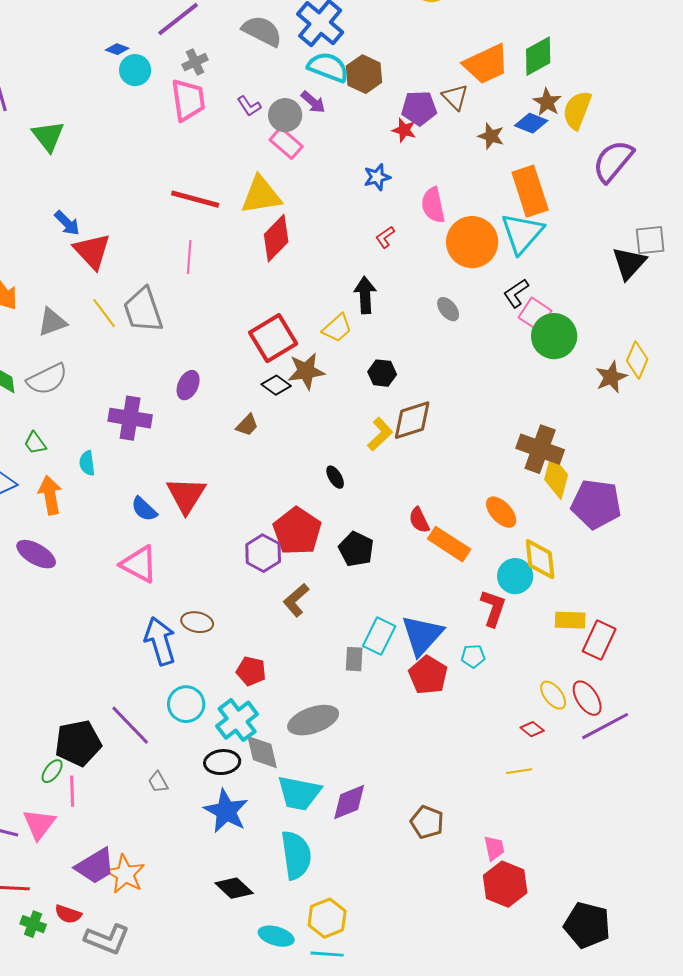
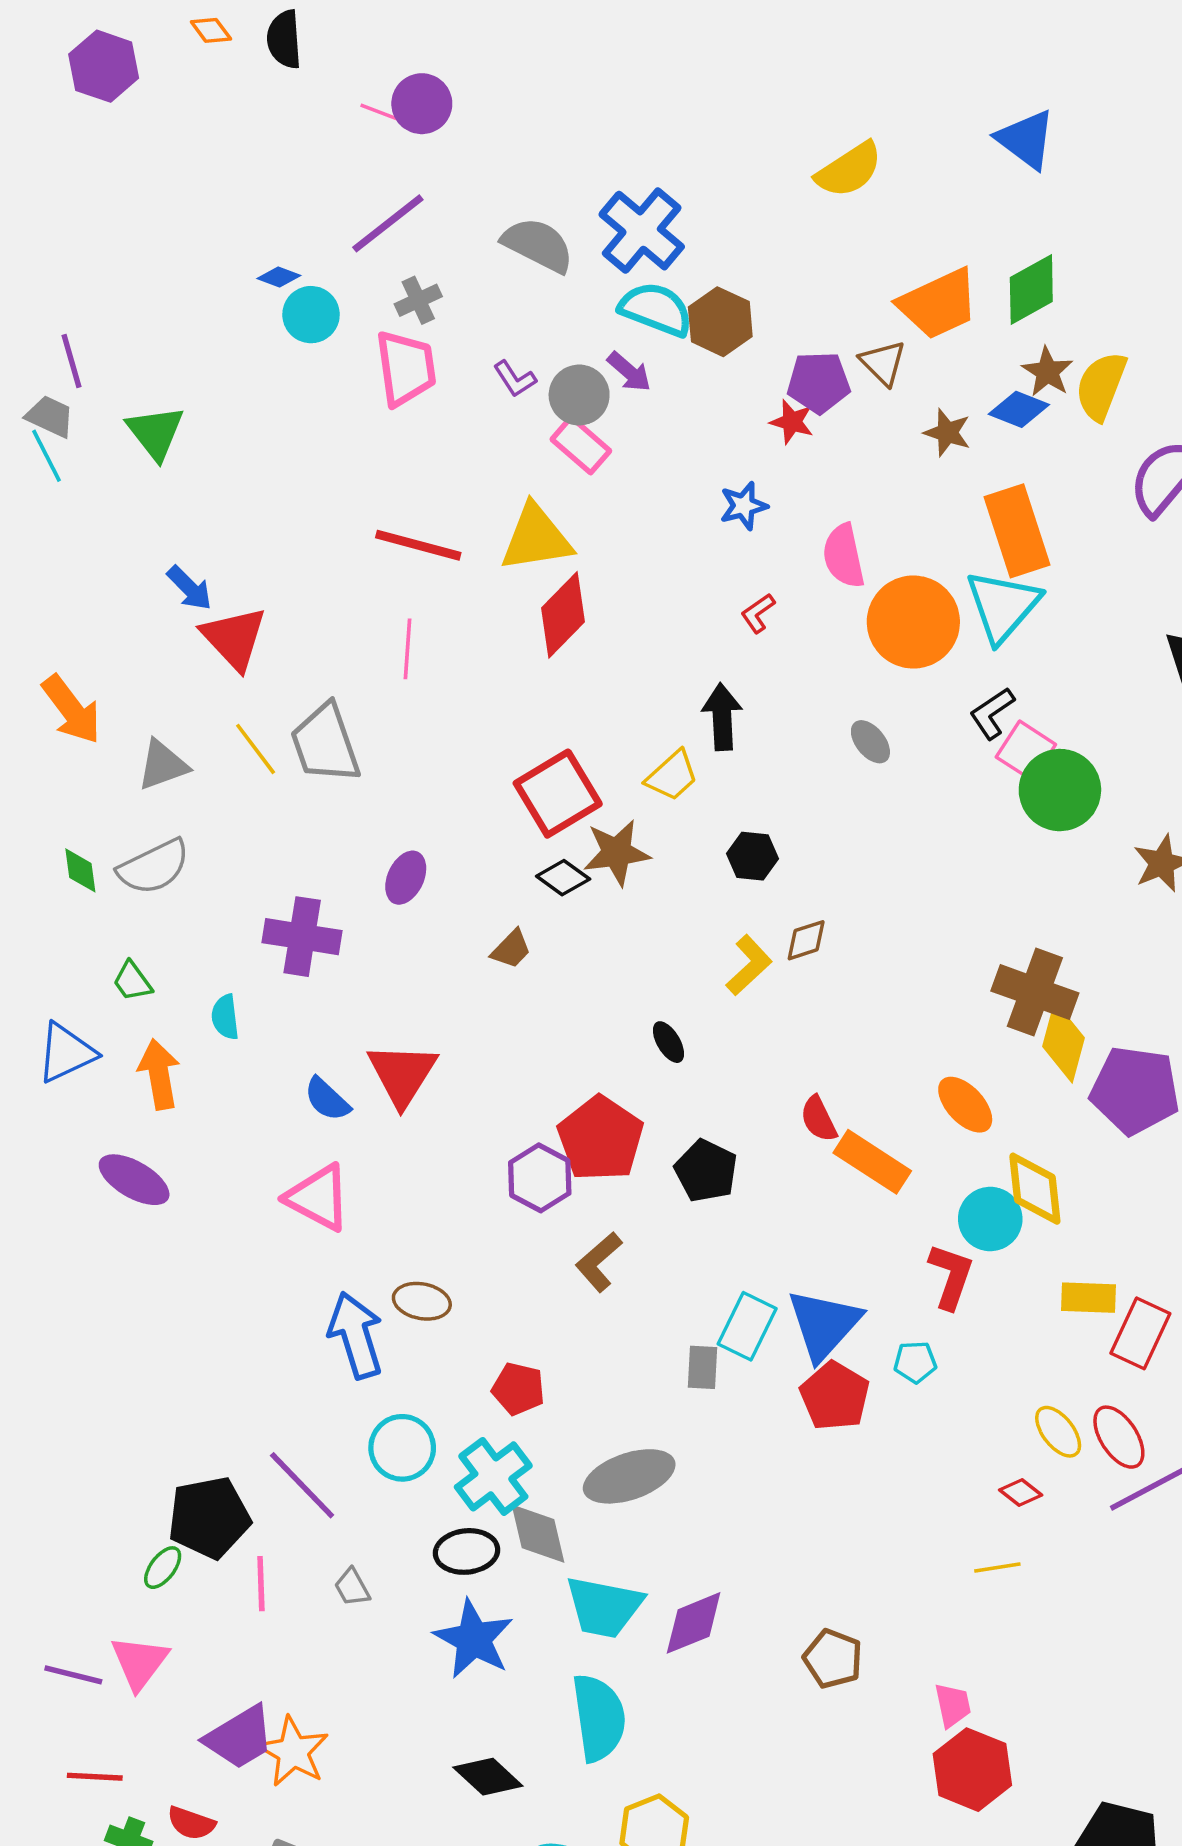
brown diamond: (412, 420) -> (806, 940), size x0.6
pink line: (72, 791) -> (261, 1584), moved

